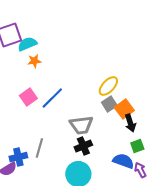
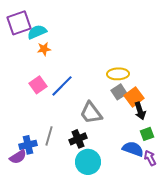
yellow ellipse: (108, 86) -> (118, 74), turned 45
gray trapezoid: (81, 125) -> (91, 113), turned 60
black cross: (83, 146) -> (78, 139), moved

